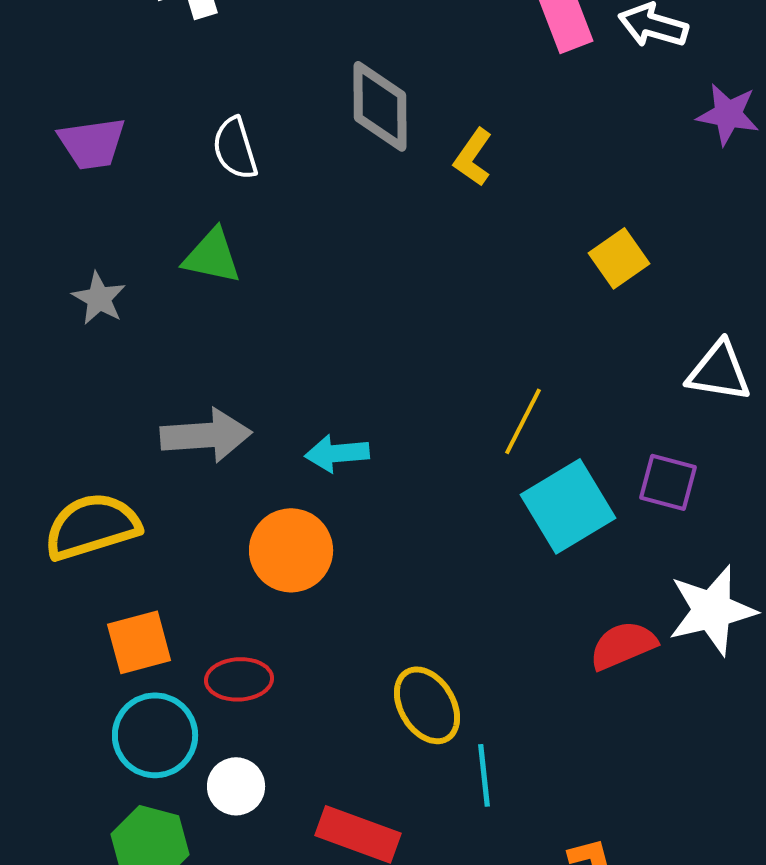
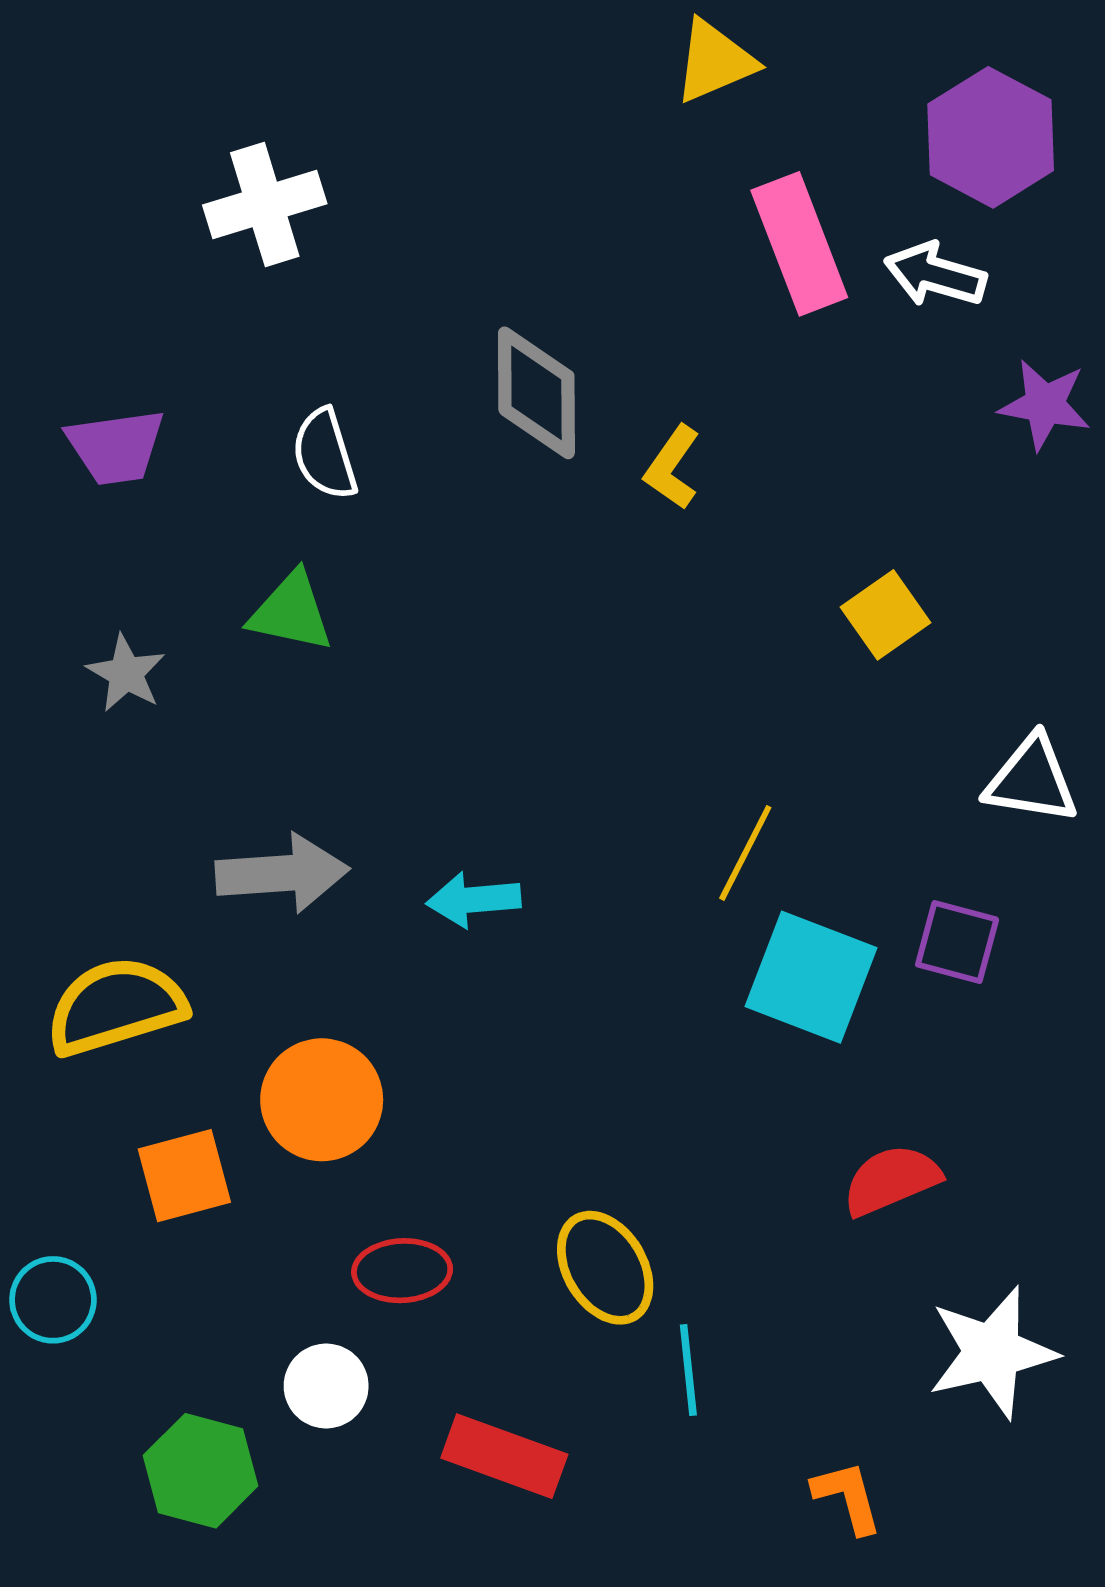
cyan square: (568, 506) -> (811, 977), turned -38
orange circle: (291, 550) -> (322, 1100), moved
white star: (712, 610) -> (992, 1352), moved
red ellipse: (239, 679) -> (402, 1271), moved
cyan circle: (155, 735) -> (53, 1300), moved, size x0.7

